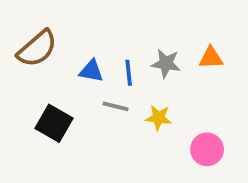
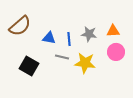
yellow star: (159, 118) -> (85, 63), size x1.5
pink circle: (207, 149) -> (116, 52), moved

